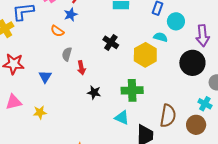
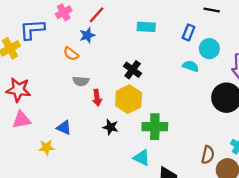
gray semicircle: (67, 54) -> (81, 81), turned -104
yellow hexagon: (145, 55) -> (129, 99), moved
blue triangle: (45, 77) -> (64, 128), moved, turned -40
pink triangle: (14, 102) -> (22, 120), moved
brown semicircle: (168, 116) -> (208, 155), moved, size x0.7

